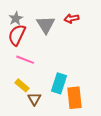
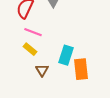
yellow rectangle: (22, 85) -> (30, 49), moved

